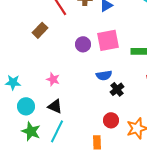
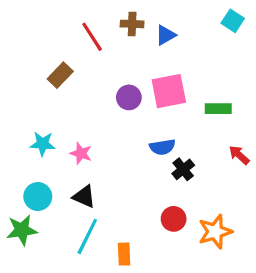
cyan star: (13, 82) -> (43, 144), moved
green star: (31, 131) -> (22, 230), moved, turned -30
orange rectangle: (97, 142) -> (124, 254), moved

